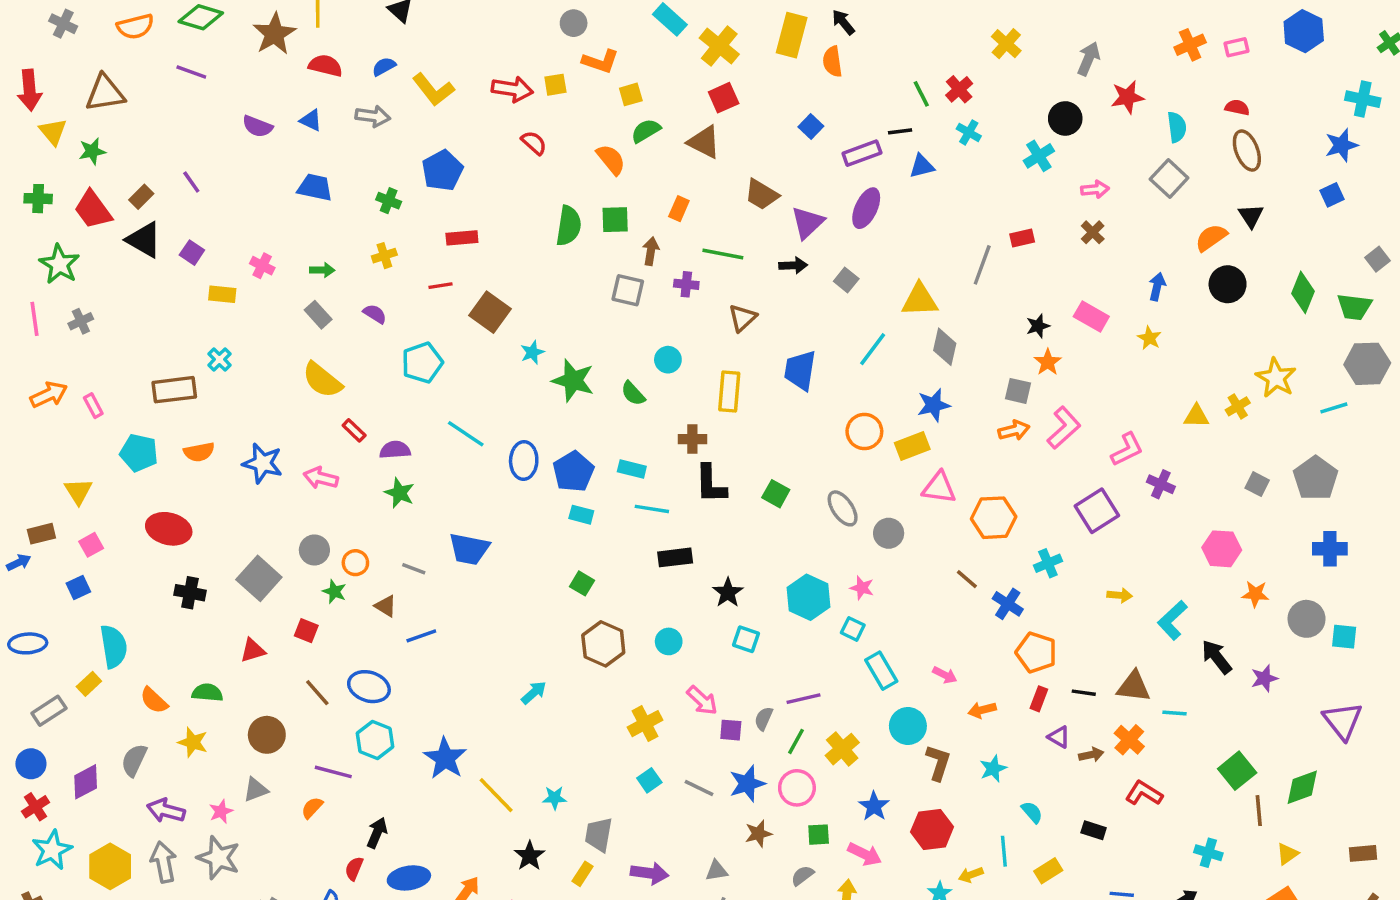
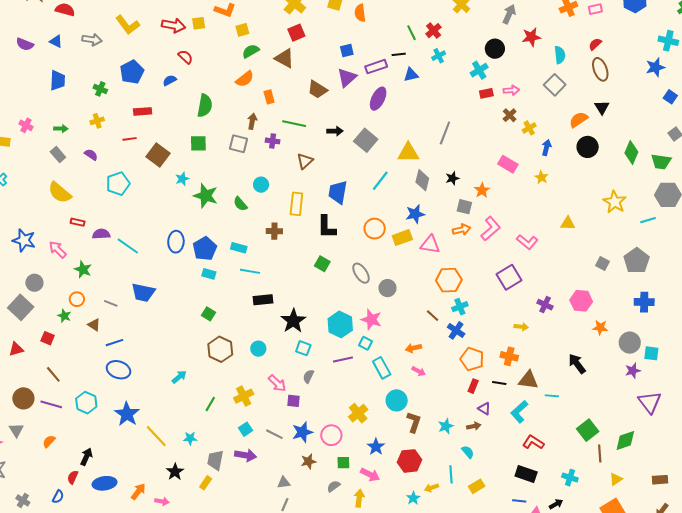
blue semicircle: (384, 67) -> (170, 80), moved
red semicircle: (1237, 107) -> (595, 44), turned -56
blue square: (811, 126) -> (347, 50), turned 32
cyan cross: (969, 132) -> (439, 56), turned 32
orange semicircle: (611, 159) -> (245, 79), moved, turned 90
blue trapezoid: (315, 187) -> (58, 80), turned 80
blue square: (1332, 195) -> (670, 97), moved, turned -32
orange rectangle: (679, 209) -> (269, 97), turned -40
green square: (615, 220) -> (198, 143), moved
purple triangle: (808, 223) -> (347, 78), moved
red rectangle: (1022, 238) -> (486, 93), moved
gray square: (846, 280) -> (366, 140), size x1.6
black star: (1038, 326) -> (452, 178), moved
yellow cross: (1238, 406) -> (529, 128), moved
red rectangle: (354, 430) -> (78, 222), turned -32
cyan line: (466, 434) -> (128, 246), moved
pink L-shape: (1127, 449) -> (527, 242), turned 65
pink arrow: (321, 478) -> (58, 250), turned 30
black L-shape: (711, 484) -> (327, 227), moved
purple cross: (1161, 484) -> (545, 305), moved
pink triangle: (939, 488) -> (430, 245), moved
green star: (399, 493) -> (83, 269), moved
gray circle: (314, 550) -> (34, 283), moved
cyan cross: (1048, 563) -> (460, 307), moved
pink star: (862, 588) -> (371, 320), size x1.5
black star: (728, 593) -> (293, 321), size x1.4
cyan L-shape: (1172, 620) -> (519, 412), moved
purple star: (1264, 678) -> (633, 371), moved
blue ellipse: (369, 687) -> (118, 370), moved
purple line: (804, 699) -> (343, 360), moved
orange arrow: (982, 710) -> (413, 348), moved
gray semicircle: (764, 719) -> (308, 376), moved
orange cross: (1129, 740) -> (509, 356), moved, turned -30
green line: (796, 741) -> (210, 404), moved
brown arrow: (1091, 755) -> (474, 426), moved
purple line: (333, 772) -> (51, 404), moved
gray triangle: (256, 790) -> (16, 430), turned -42
black rectangle: (1094, 830) -> (526, 474), moved, size x1.5
purple arrow: (650, 873) -> (246, 455), moved

